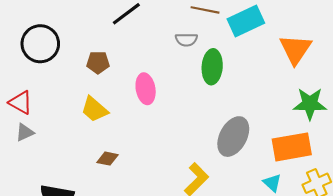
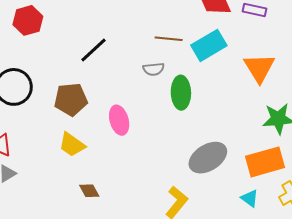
brown pentagon: (98, 62) -> (71, 99), size x1.5
gray ellipse: (233, 137) -> (208, 158), turned 36
brown diamond: (108, 159) -> (89, 191), turned 55

